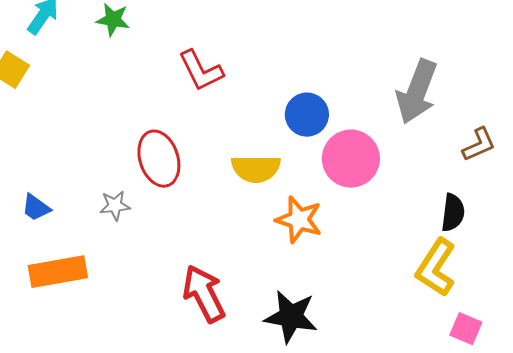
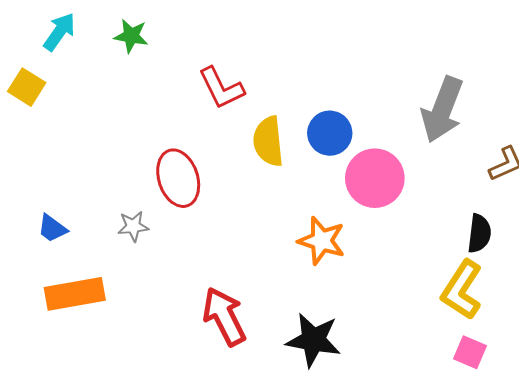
yellow semicircle: (256, 169) -> (268, 141), moved, turned 84
pink square: (466, 329) -> (470, 352), moved

